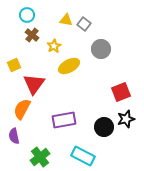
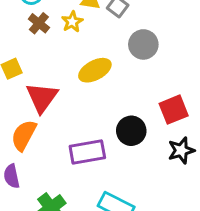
yellow star: (54, 46) -> (72, 22), moved
black circle: (104, 127) -> (131, 131), moved

